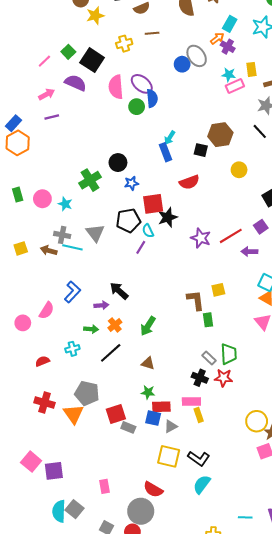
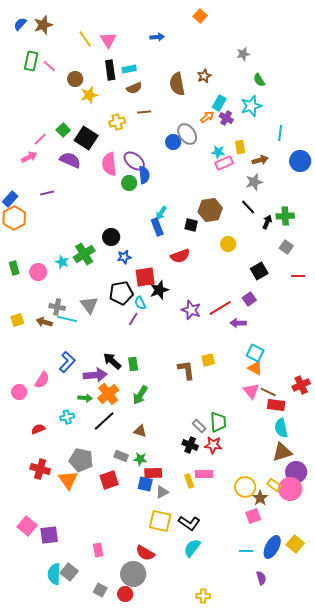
purple cross: (228, 47) -> (226, 118), moved
pink arrow: (47, 94) -> (29, 157), moved
cyan star: (65, 204) -> (62, 262), moved
purple arrow: (101, 305) -> (95, 375), size x1.6
green rectangle: (208, 320) -> (133, 364), moved
orange cross: (115, 325) -> (108, 394), size x1.5
pink rectangle: (191, 402) -> (204, 474), moved
gray rectangle: (128, 427) -> (121, 456), moved
cyan line: (245, 517) -> (246, 551), moved

